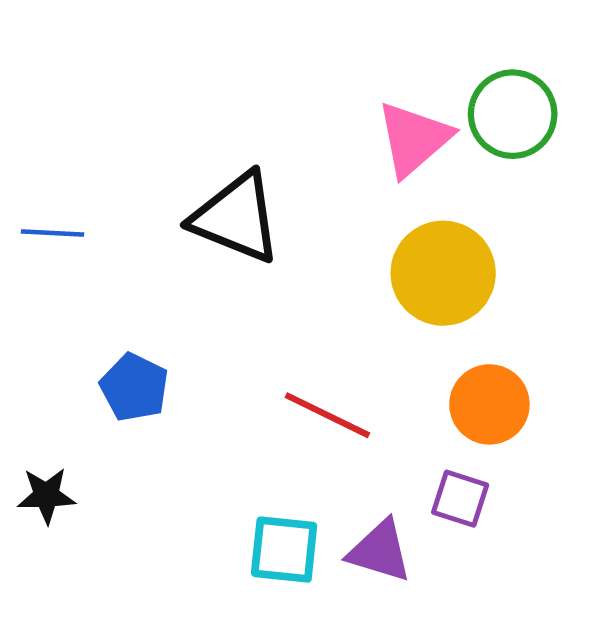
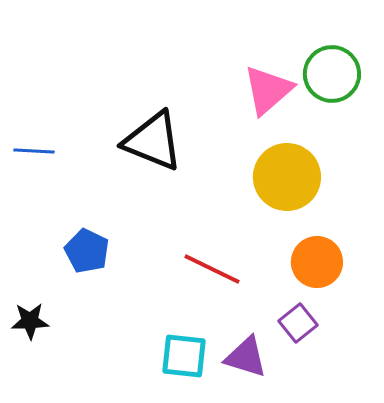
purple square: (460, 499) -> (298, 323), turned 33

